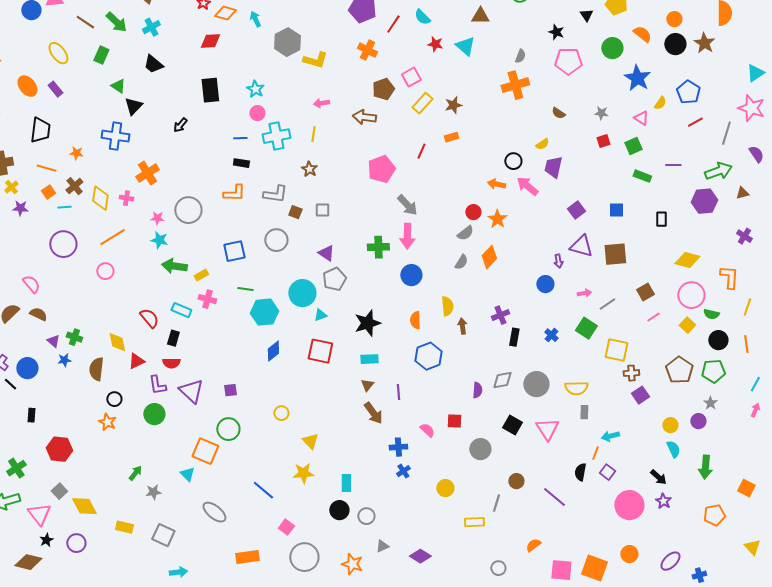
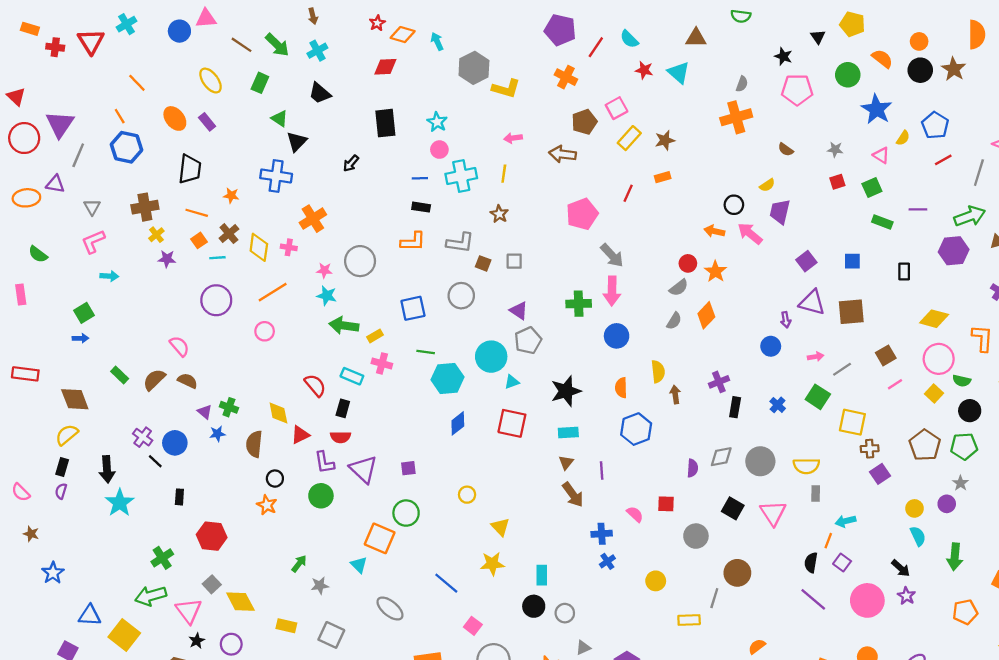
brown circle: (516, 481) -> (737, 573), size x1.5
purple line: (554, 497) -> (813, 599), moved

